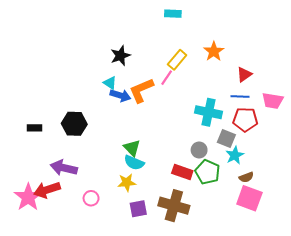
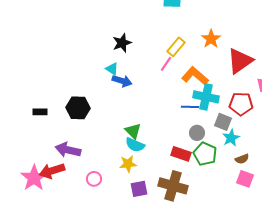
red triangle: (244, 74) -> (240, 61), size x1.8
orange L-shape: (141, 90) -> (195, 76), moved, turned 64
blue line: (240, 97) -> (190, 107), moved
pink square: (249, 198) -> (245, 179), size x0.7

